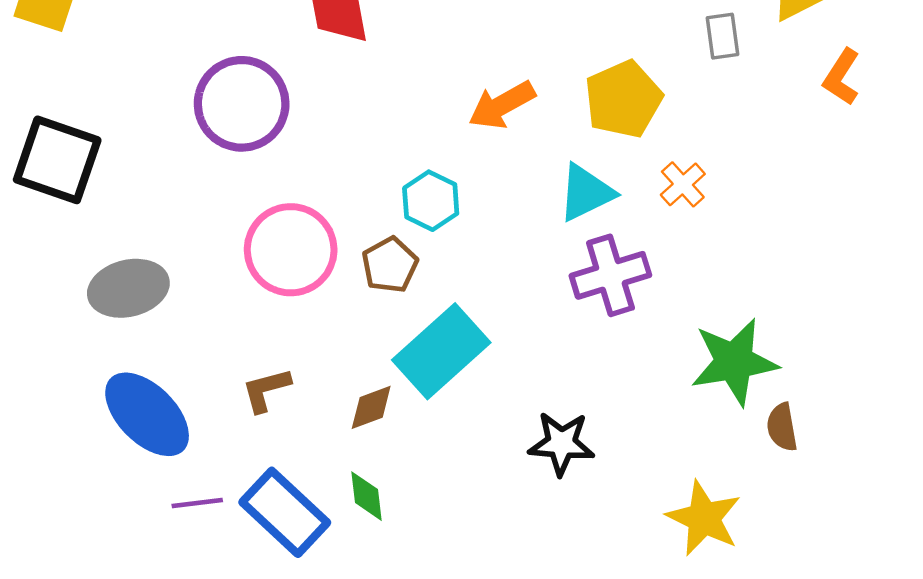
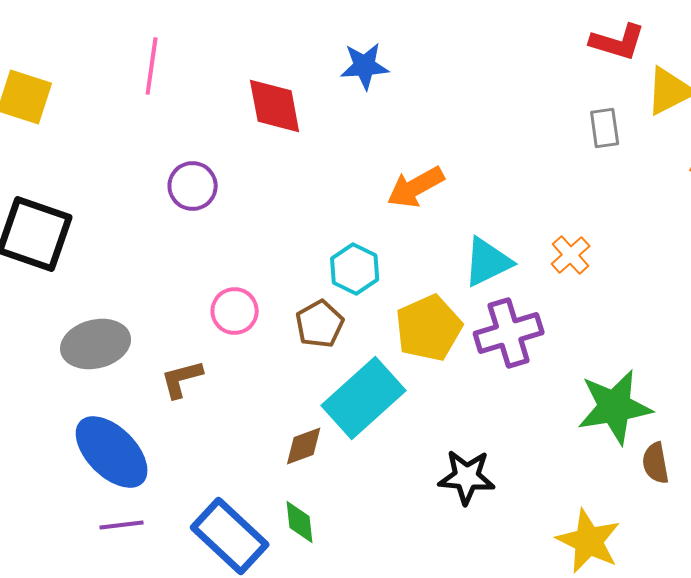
yellow pentagon: (623, 99) -> (429, 328), moved
purple circle: (242, 104) -> (193, 186), size x0.6
pink circle: (291, 250) -> (235, 311), size x0.6
brown L-shape: (266, 390) -> (182, 379), moved
purple line: (197, 503) -> (122, 525), moved

